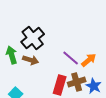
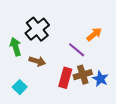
brown arrow: (31, 60) -> (37, 61), moved
orange arrow: (89, 60) -> (94, 34), moved

